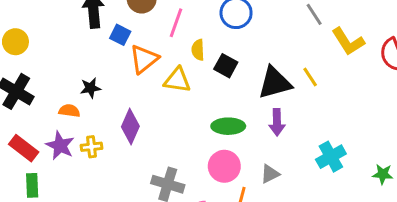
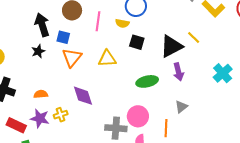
yellow semicircle: (198, 50) -> (122, 23), moved, turned -64
orange triangle: (144, 59) -> (72, 58), moved
black star: (90, 88) -> (38, 51), moved
purple diamond: (130, 126) -> (83, 96), turned -30
cyan cross: (331, 157) -> (223, 73), moved
pink circle: (224, 166) -> (138, 116), moved

